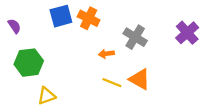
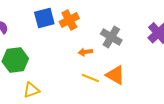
orange cross: (89, 18) -> (69, 20), turned 36

